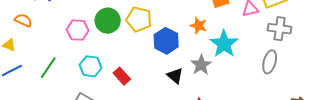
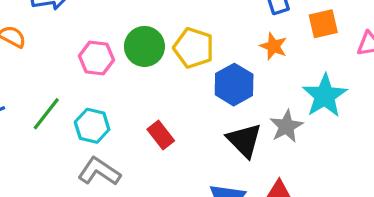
orange star: (199, 26) -> (274, 46), moved
cyan hexagon: (91, 66) -> (92, 126), moved
black triangle: (175, 76) -> (244, 140), size x1.4

